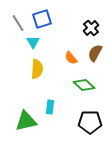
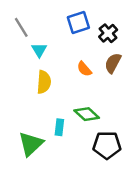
blue square: (42, 19) -> (78, 23), moved
green diamond: (84, 85) -> (87, 114), moved
green triangle: (26, 121) -> (31, 144), turned -30

